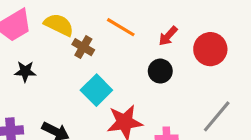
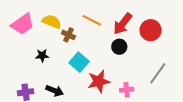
red arrow: (168, 36) -> (123, 24), size x1.6
black star: (25, 71) -> (42, 55), moved

